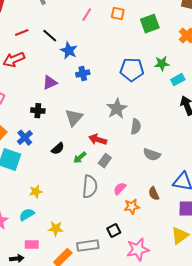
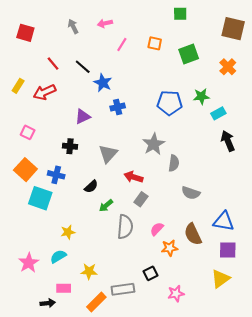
red line: (22, 33) -> (53, 64), turned 72
blue cross: (25, 138) -> (56, 175), turned -35
green arrow: (80, 158) -> (106, 206), moved
brown semicircle: (154, 194) -> (193, 234), size x1.5
pink star: (138, 250) -> (176, 294), size x0.7

